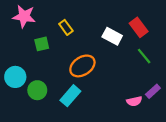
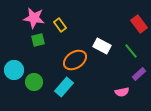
pink star: (24, 16) -> (34, 18), moved
red rectangle: (139, 27) -> (139, 24), moved
white rectangle: (112, 36) -> (102, 46), moved
purple rectangle: (153, 91) -> (139, 74), moved

